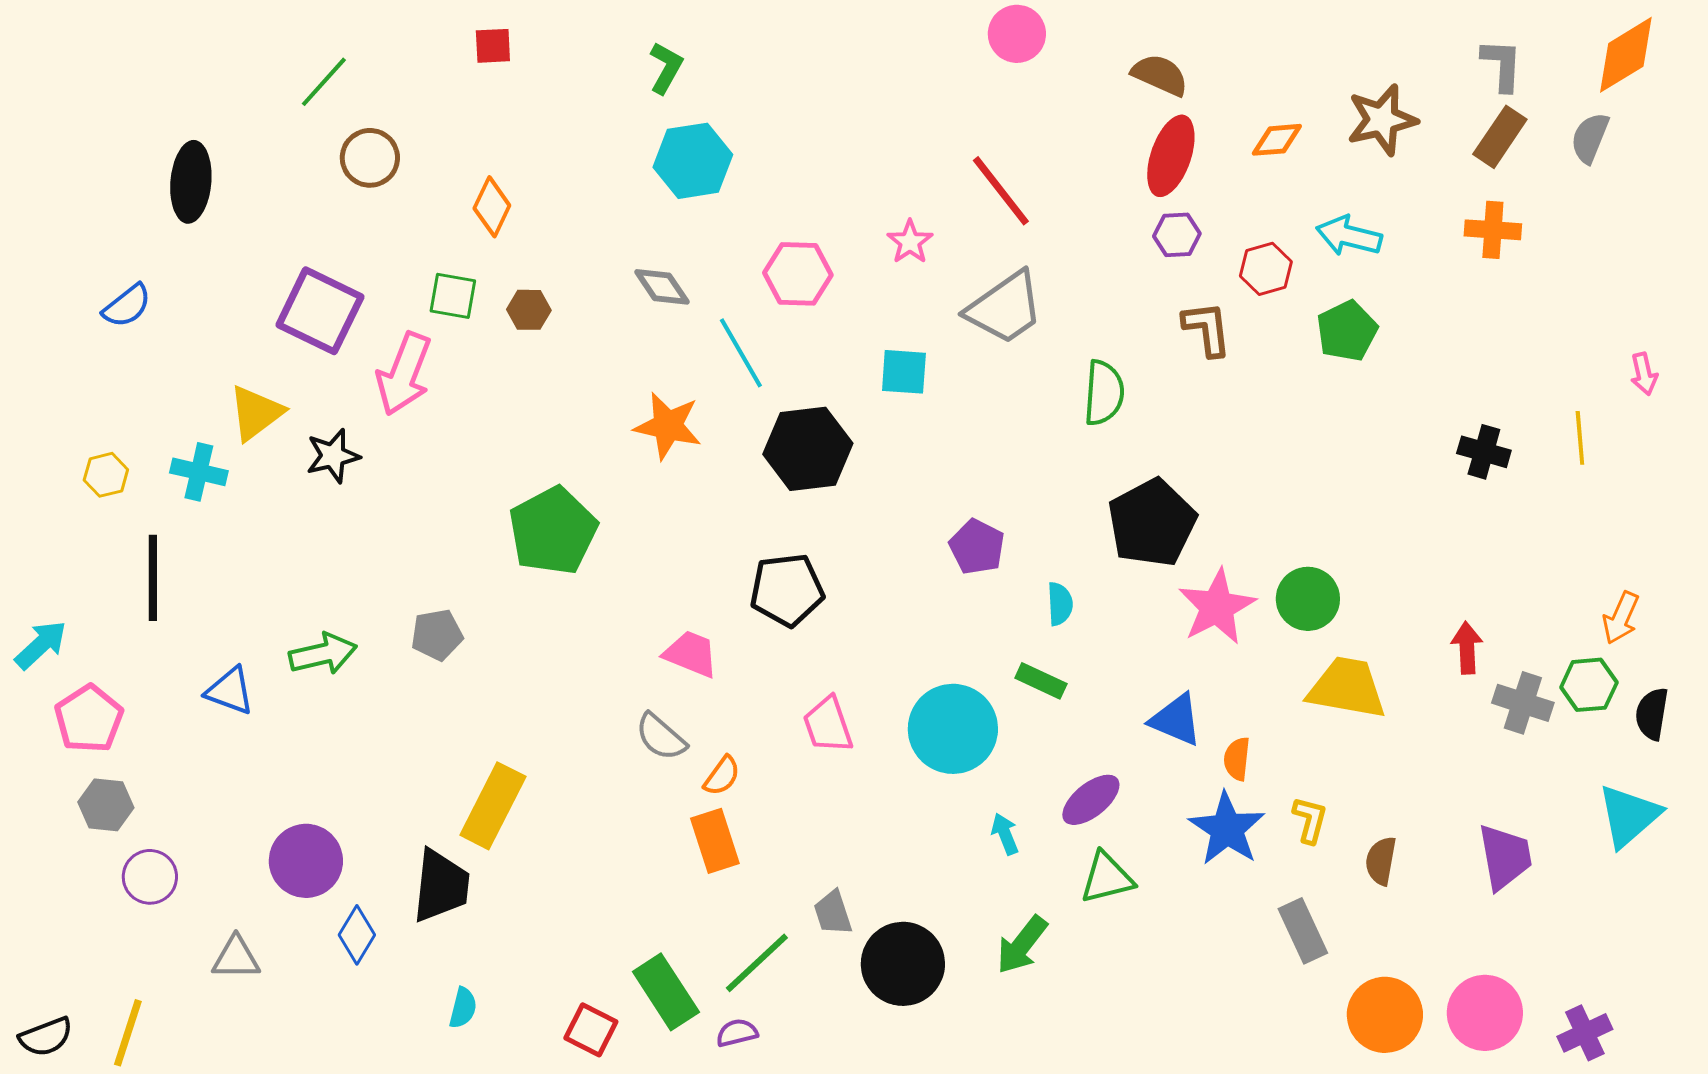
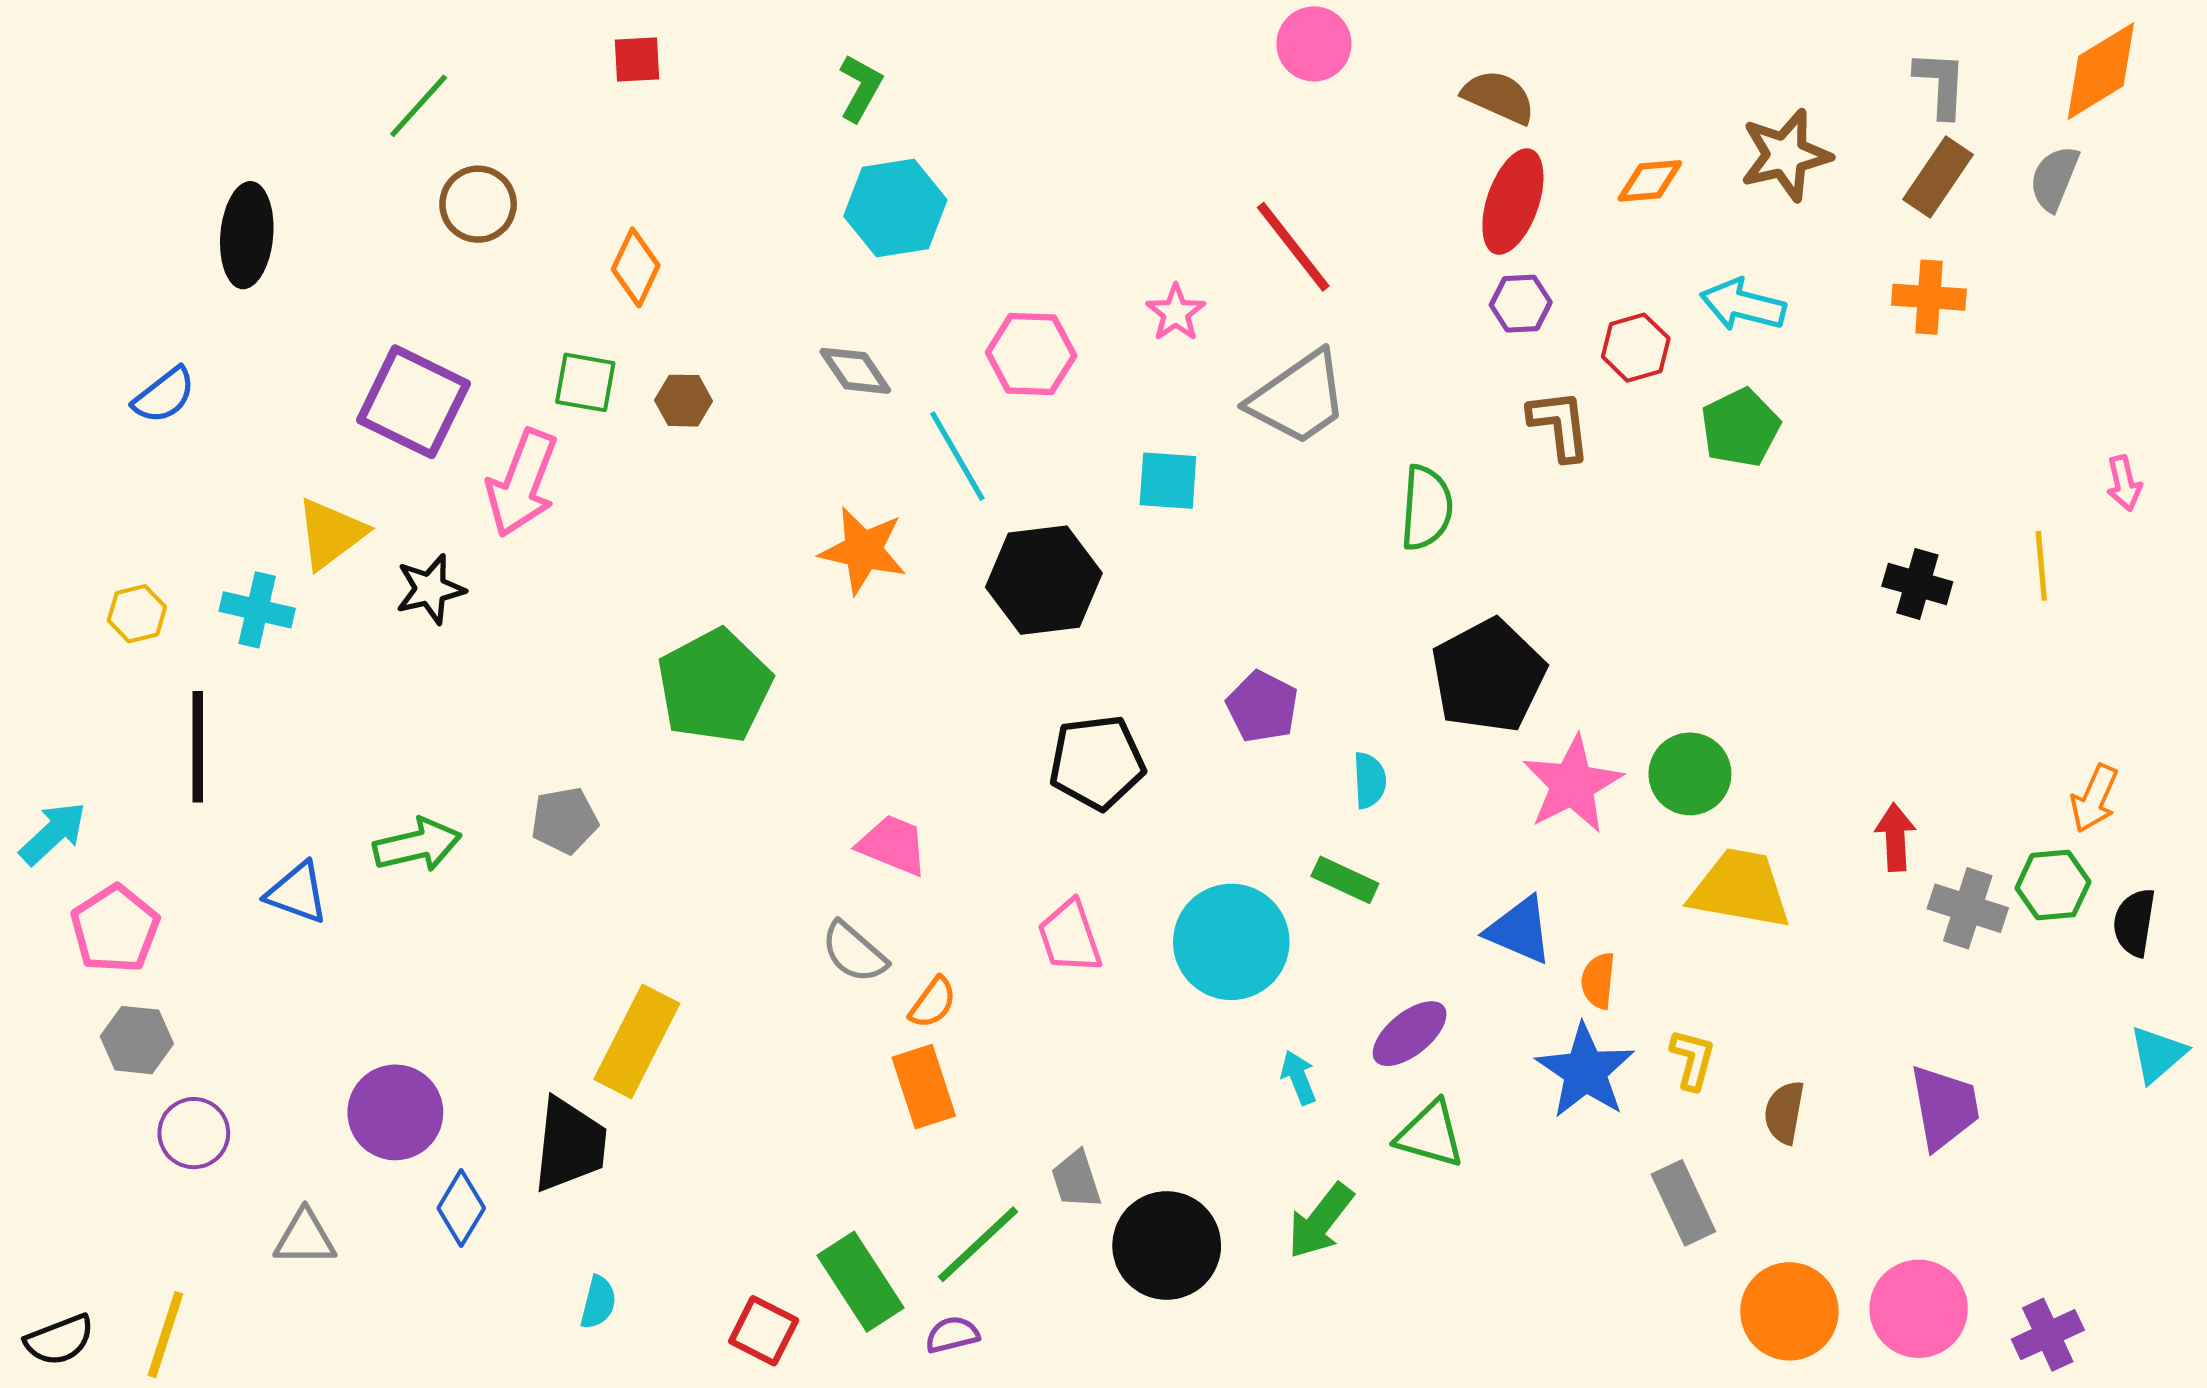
black pentagon: (787, 590) -> (1097, 762), moved
cyan triangle: (1629, 816) -> (2158, 1054), moved, size x0.7
green triangle: (1107, 878) -> (1430, 1134), turned 30

